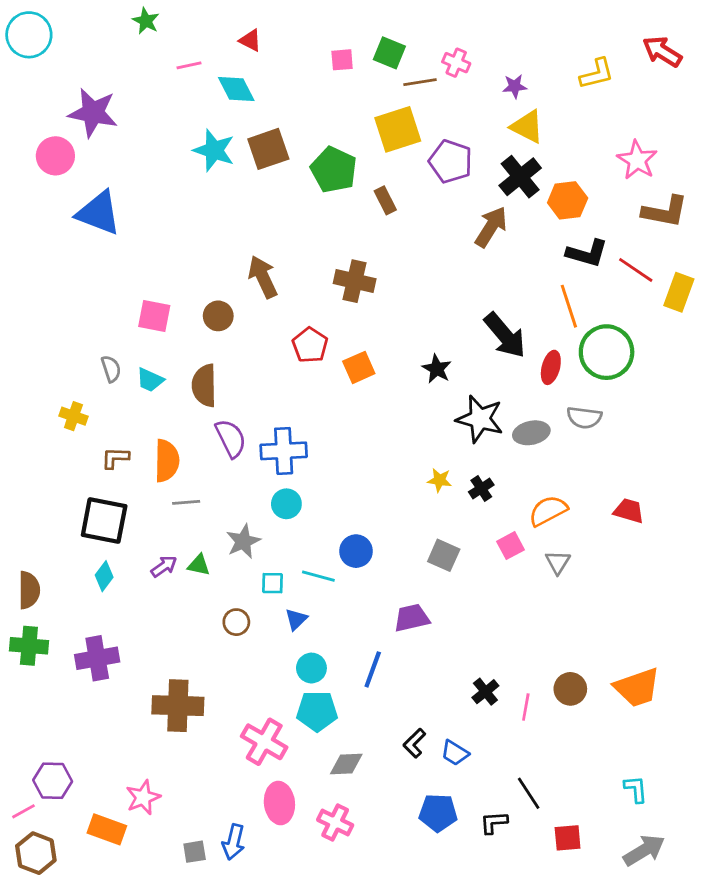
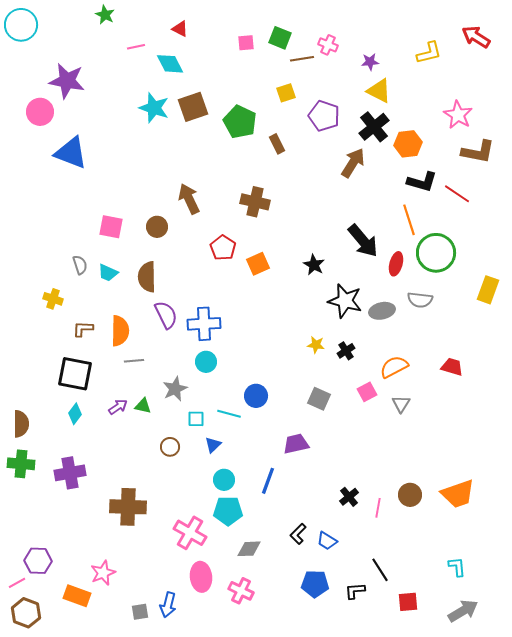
yellow square: (398, 129) -> (286, 93), size x0.6
yellow rectangle: (679, 292) -> (488, 290), moved

